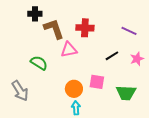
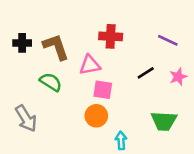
black cross: (35, 14) -> (22, 43), moved
brown L-shape: (54, 29) -> (56, 47), moved
pink square: (97, 82) -> (103, 90), moved
cyan arrow: (76, 108) -> (121, 141), moved

